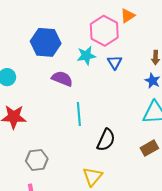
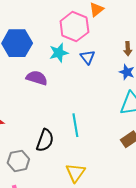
cyan line: (79, 114) -> (75, 125), moved
black semicircle: (106, 140) -> (45, 140), moved

